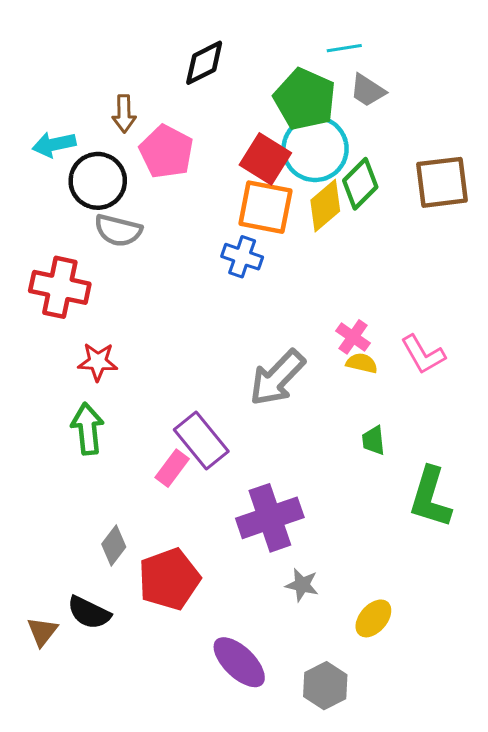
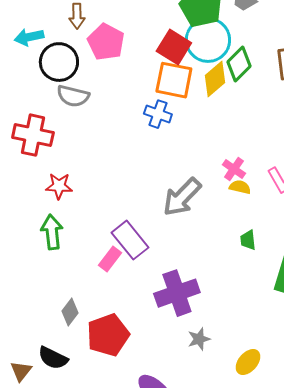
gray star: (302, 585) -> (199, 339), turned -30

